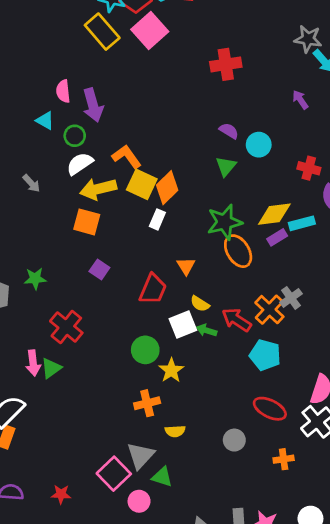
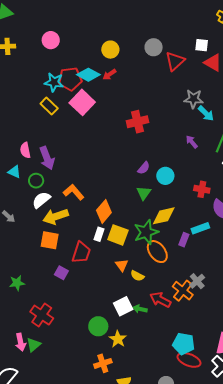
yellow rectangle: (102, 32) -> (49, 106), size x0.7
purple semicircle: (229, 131) -> (144, 168), turned 104
yellow square: (142, 184) -> (118, 235), moved
yellow diamond: (274, 214) -> (164, 216), moved
purple rectangle: (277, 237) -> (184, 240), turned -32
red trapezoid: (153, 289) -> (81, 253), moved
yellow semicircle: (200, 304) -> (137, 276), moved
cyan pentagon: (265, 355) -> (184, 344), moved

